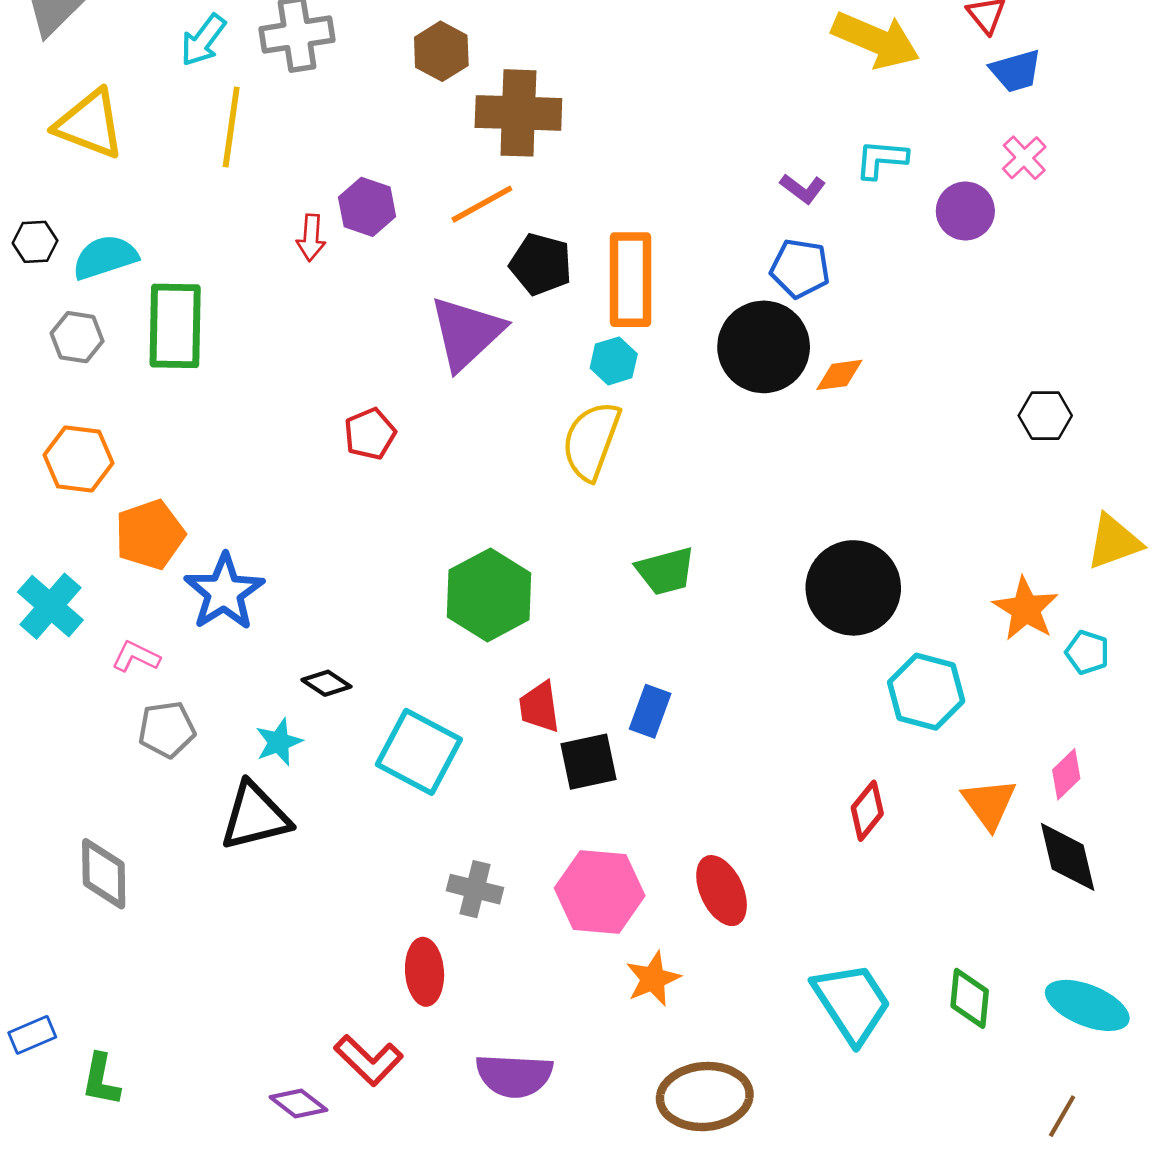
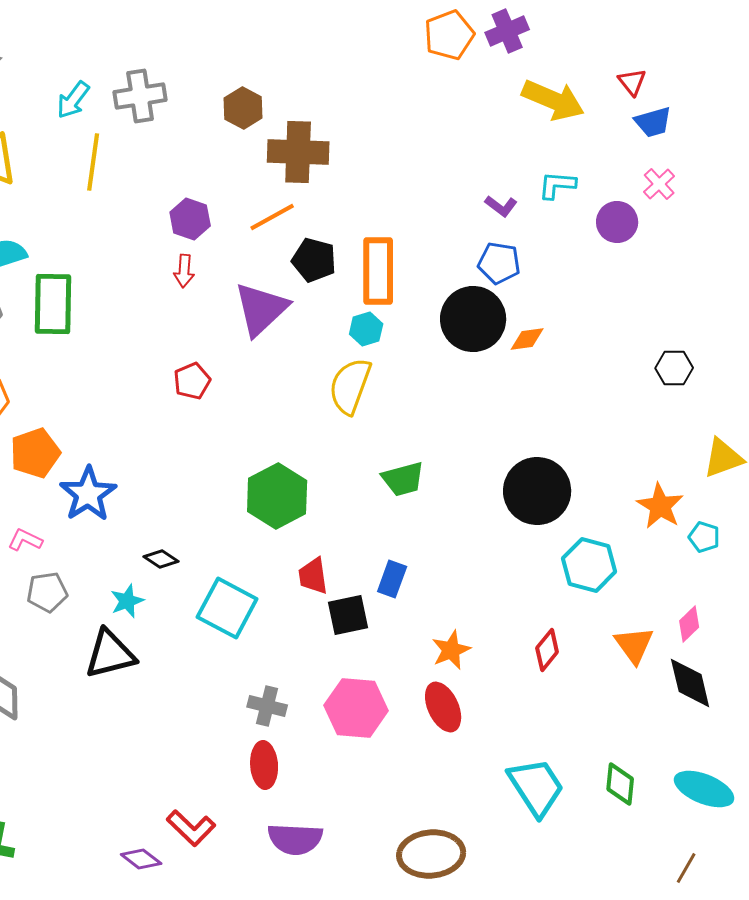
red arrow: (311, 238) -> (184, 271), moved
red ellipse: (425, 972) -> (264, 765), moved
orange star: (653, 979) -> (451, 650), moved

